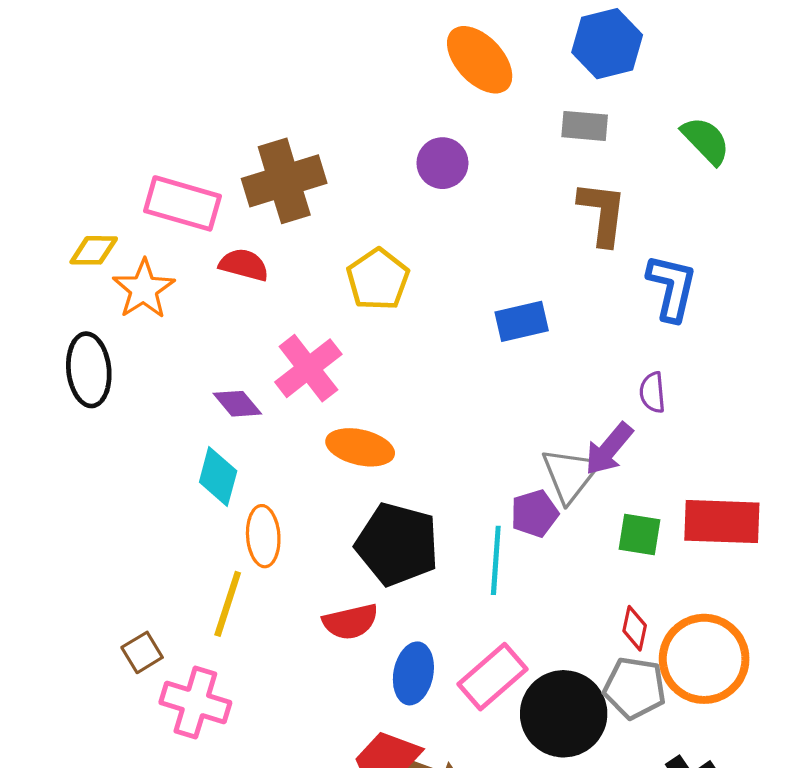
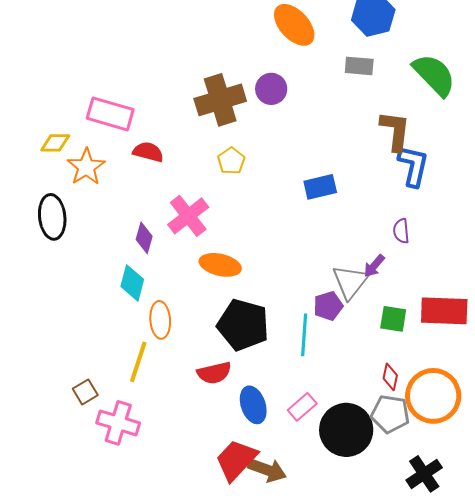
green semicircle: (706, 140) -> (434, 75), size x1.4
brown cross: (284, 181) -> (220, 100), moved
brown L-shape: (602, 213) -> (395, 131), moved
yellow pentagon: (378, 279) -> (231, 161), size x0.7
purple diamond: (237, 404) -> (144, 238), turned 56
purple arrow: (609, 449) -> (374, 266), size x0.7
blue ellipse: (413, 673) -> (253, 405), turned -30
pink rectangle: (493, 677) -> (302, 407), size x0.7

